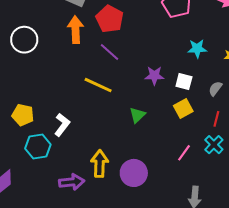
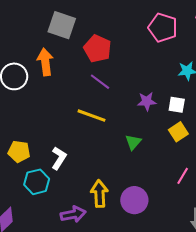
orange arrow: (75, 30) -> (45, 62), moved

